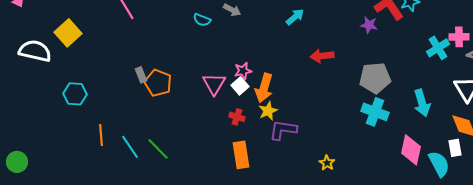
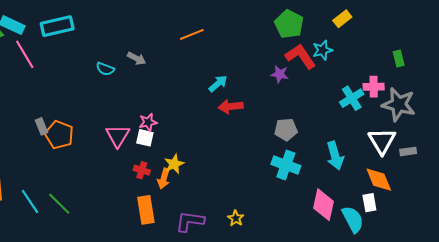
cyan arrow: (295, 17) -> (218, 84), moved
gray pentagon: (375, 78) -> (286, 130), size x0.7
white square: (240, 86) -> (145, 138), turned -36
orange arrow: (264, 88) -> (164, 179), moved, size x0.7
purple L-shape: (283, 130) -> (190, 221), moved

